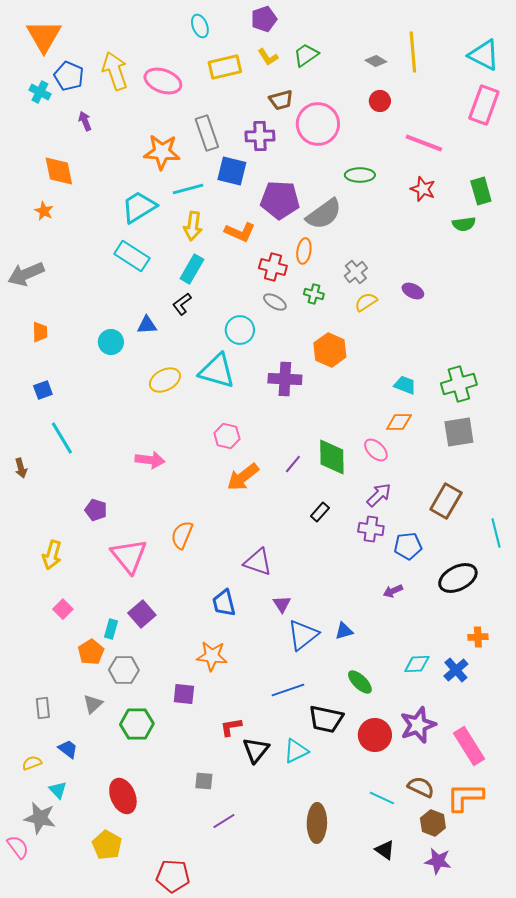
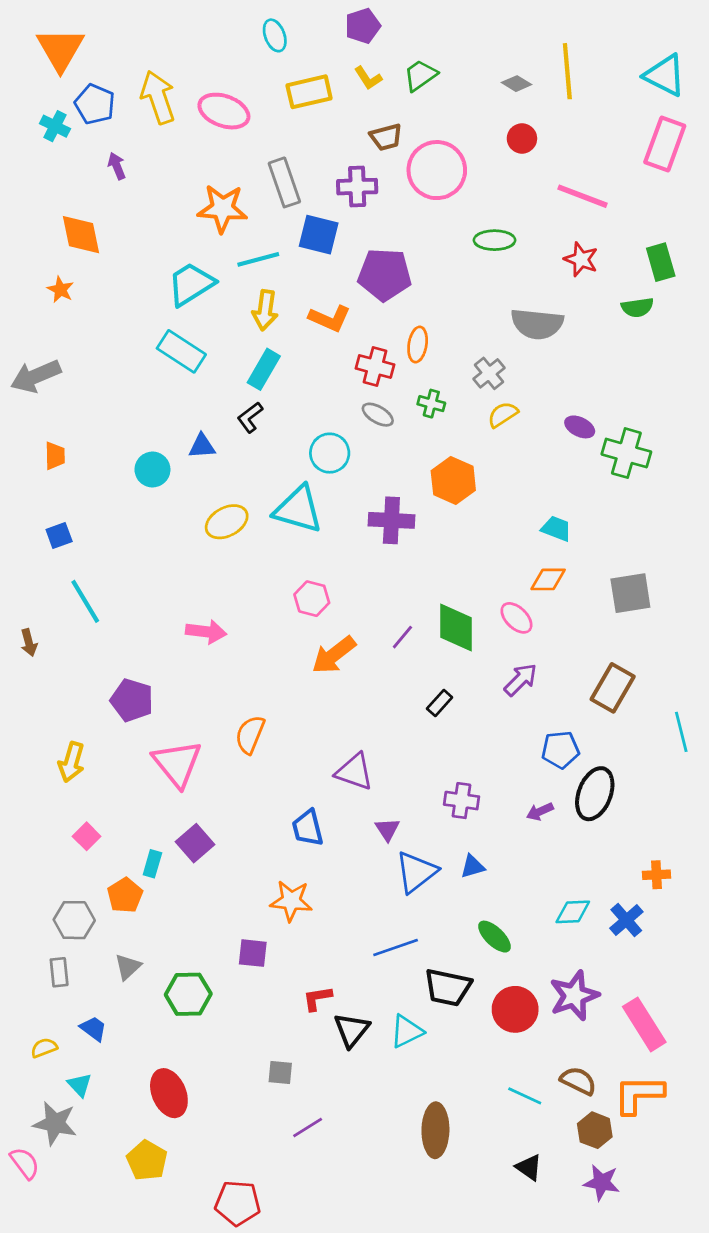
gray semicircle: (324, 214) -> (537, 324), moved, turned 42
purple ellipse: (413, 291) -> (580, 427), moved
green cross: (459, 384) -> (626, 453), moved, turned 32
purple pentagon: (96, 510) -> (132, 700), size x1.4
purple cross: (371, 529) -> (462, 801), moved
black ellipse: (458, 578) -> (595, 794), moved, turned -42
gray hexagon: (124, 670) -> (74, 920), moved

